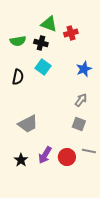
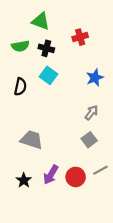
green triangle: (49, 24) -> (41, 21), moved
gray trapezoid: (28, 124) -> (32, 140), turned -135
gray square: (79, 124) -> (89, 140), turned 32
gray line: (89, 151) -> (100, 170), turned -40

